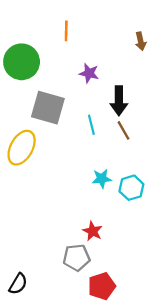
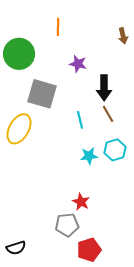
cyan line: (91, 125) -> (80, 120), moved
cyan hexagon: (131, 188) -> (115, 150), moved
black semicircle: (18, 284) -> (16, 248), turned 42

